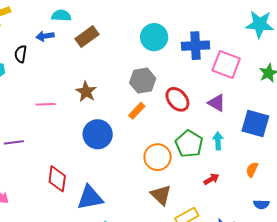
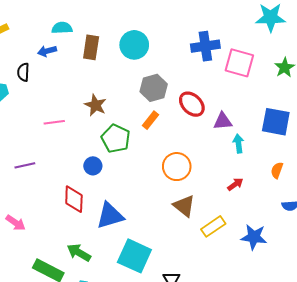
brown rectangle: (87, 37) -> (91, 47), turned -40
cyan circle: (154, 37) -> (134, 45), moved
purple triangle: (217, 103) -> (223, 121), moved, turned -30
blue circle: (98, 134) -> (93, 166), moved, size x0.6
green pentagon: (189, 144) -> (116, 139), moved

